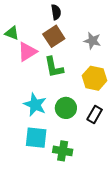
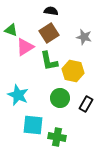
black semicircle: (56, 12) -> (51, 11), turned -72
yellow hexagon: (95, 78) -> (73, 71), moved
cyan star: (35, 105) -> (18, 95), moved

